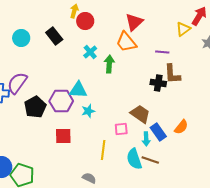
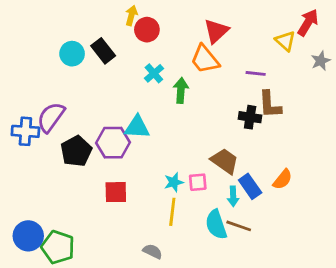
yellow triangle: (183, 29) -> (285, 41), turned -42
cyan circle: (21, 38) -> (72, 54), moved
cyan star: (88, 111) -> (174, 182), moved

